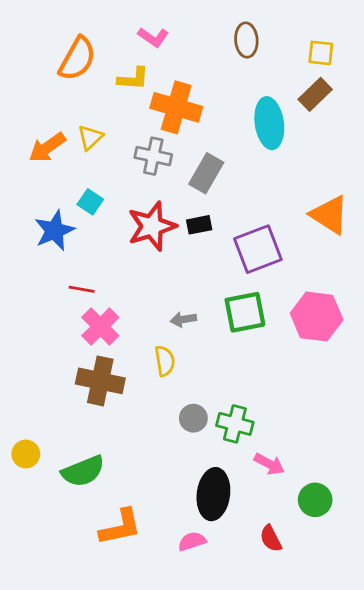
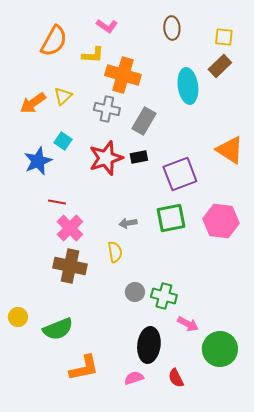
green circle: (315, 500) -> (220, 349), size x1.5
red semicircle: (271, 539) -> (176, 378), moved

